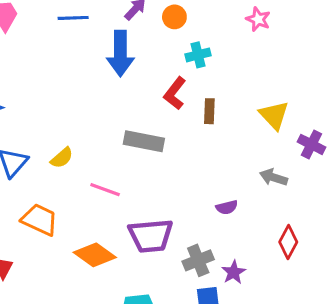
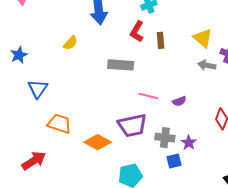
yellow semicircle: (62, 158) -> (70, 43), moved
gray arrow: (274, 177) -> (207, 65), moved
pink line: (105, 190) -> (148, 96), moved
gray cross: (198, 260) -> (165, 138), turned 36

